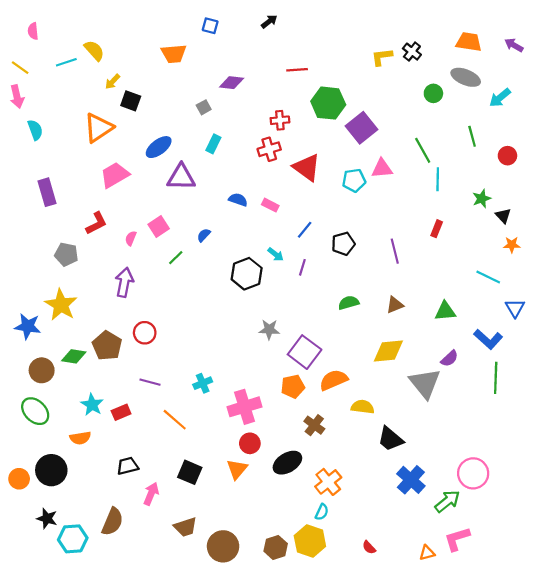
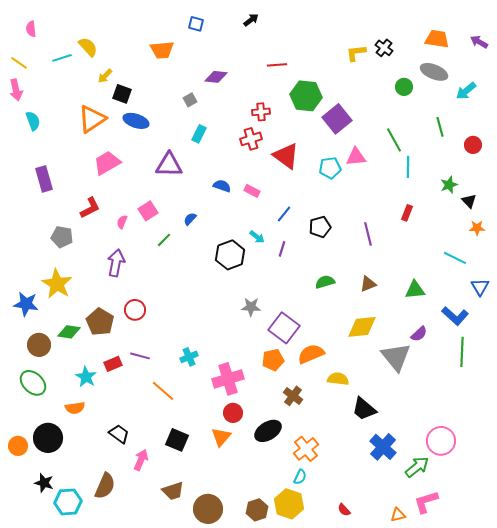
blue ellipse: (159, 147) -> (136, 121), moved, turned 55
red rectangle: (121, 412) -> (113, 364), moved
black trapezoid: (127, 466) -> (119, 434), turned 50

